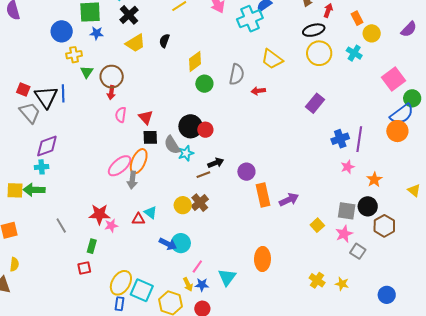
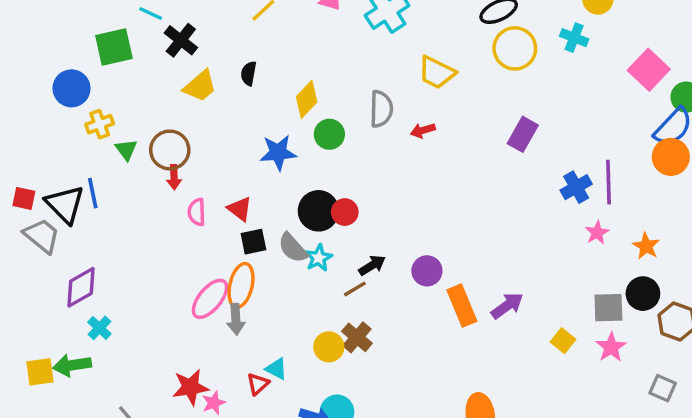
blue star: (97, 33) -> (278, 153), moved, size x1.5
cyan cross: (42, 167) -> (99, 328), moved, turned -32
red triangle: (138, 219) -> (258, 384), turned -32
gray square: (358, 251) -> (663, 388), moved

